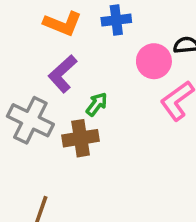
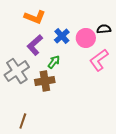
blue cross: (116, 20) -> (62, 36), moved, turned -35
gray cross: (30, 120) -> (17, 71), turned 30

